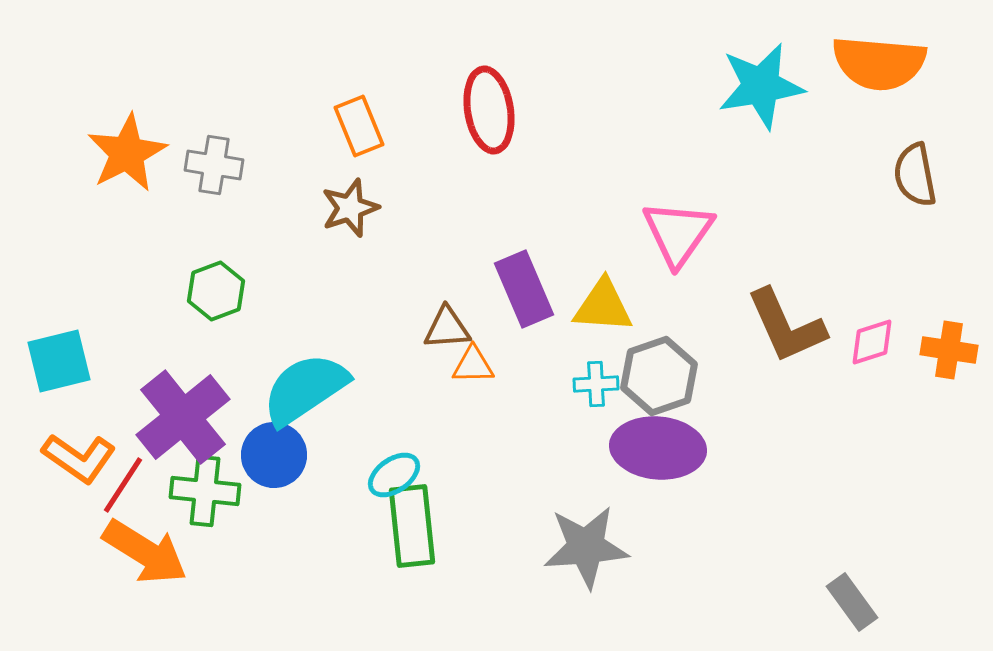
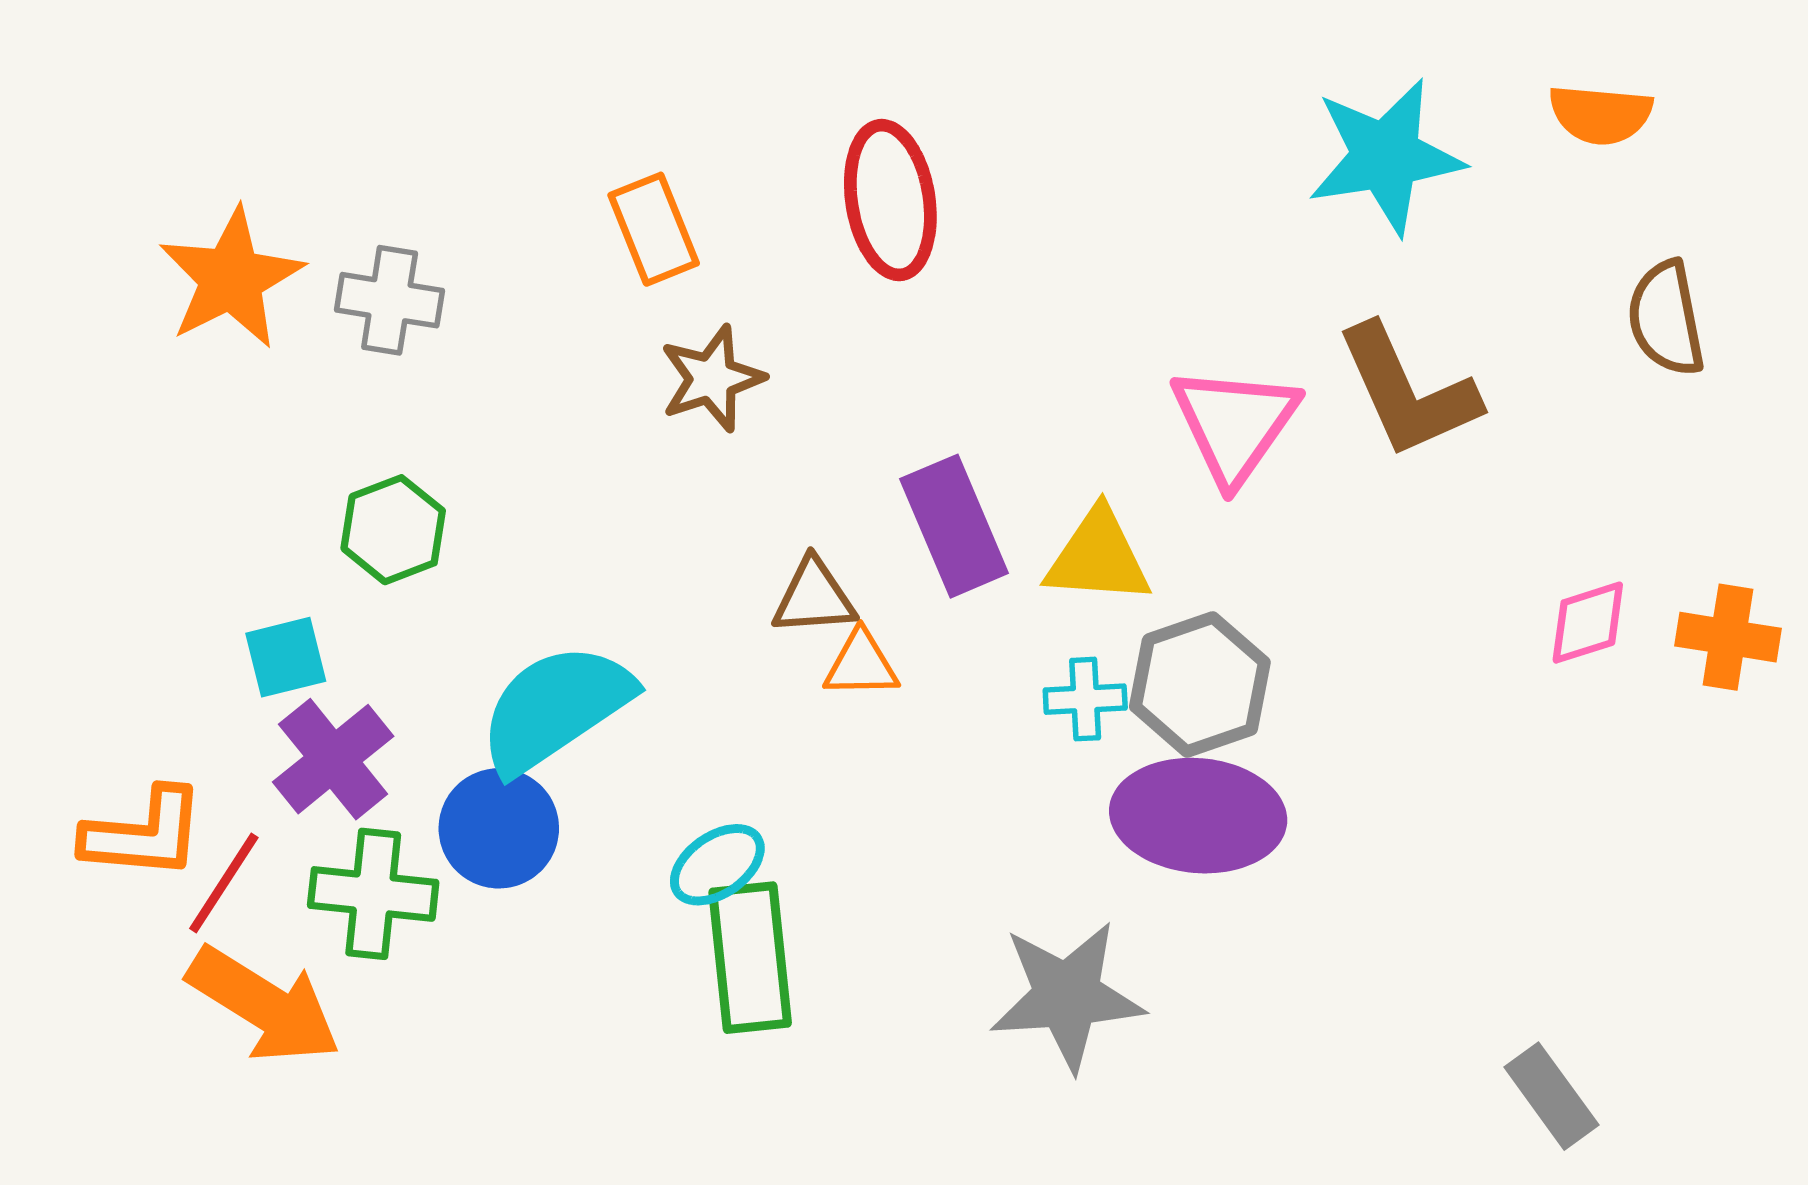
orange semicircle: (879, 63) -> (1601, 114), size x0.6
brown star: (350, 208) -> (712, 379), moved
brown L-shape: (786, 326) -> (1408, 391), moved
cyan square: (59, 361) -> (286, 657), moved, size x0.7
purple cross: (183, 417) -> (333, 759), size x0.7
orange L-shape: (79, 458) -> (144, 834), turned -30

